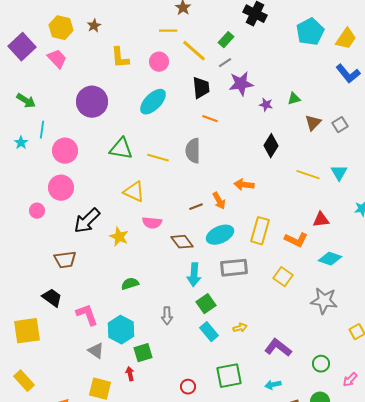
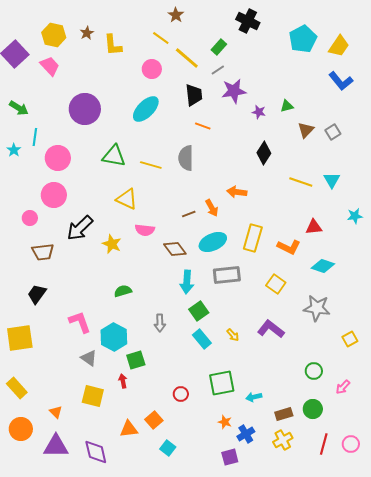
yellow line: (168, 31) -> (161, 38), turned 36
yellow L-shape: (120, 58) -> (113, 45), moved
brown trapezoid: (65, 260) -> (43, 252), moved
black trapezoid: (52, 298) -> (37, 294), moved, turned -90
yellow arrow: (240, 328) -> (233, 335), turned 64
purple L-shape: (278, 348) -> (271, 329), moved
cyan arrow: (273, 385) -> (254, 397), moved

